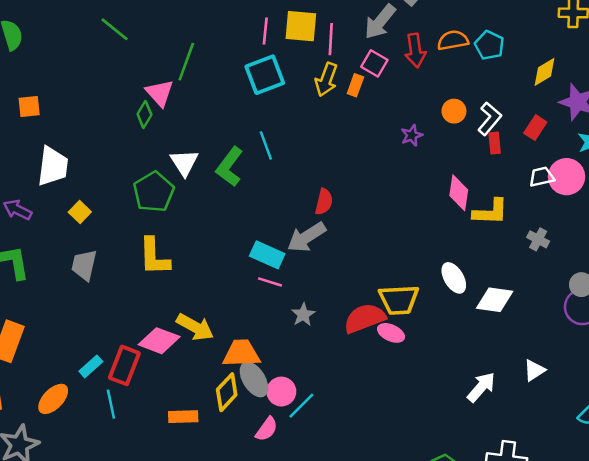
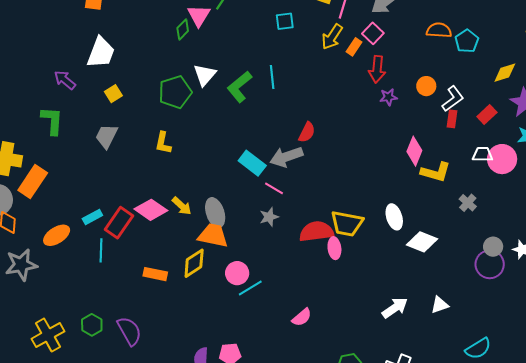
red arrow: (415, 50) -> (377, 69), moved
cyan square: (265, 75) -> (285, 21), size x0.6
yellow L-shape: (154, 257) -> (163, 143), size x0.7
pink line: (270, 282) -> (274, 188), moved
yellow arrow: (195, 327) -> (182, 206), size x0.7
pink ellipse: (391, 333) -> (334, 248), turned 45
gray ellipse: (254, 379) -> (215, 213), moved
pink semicircle: (267, 429) -> (302, 317), moved

